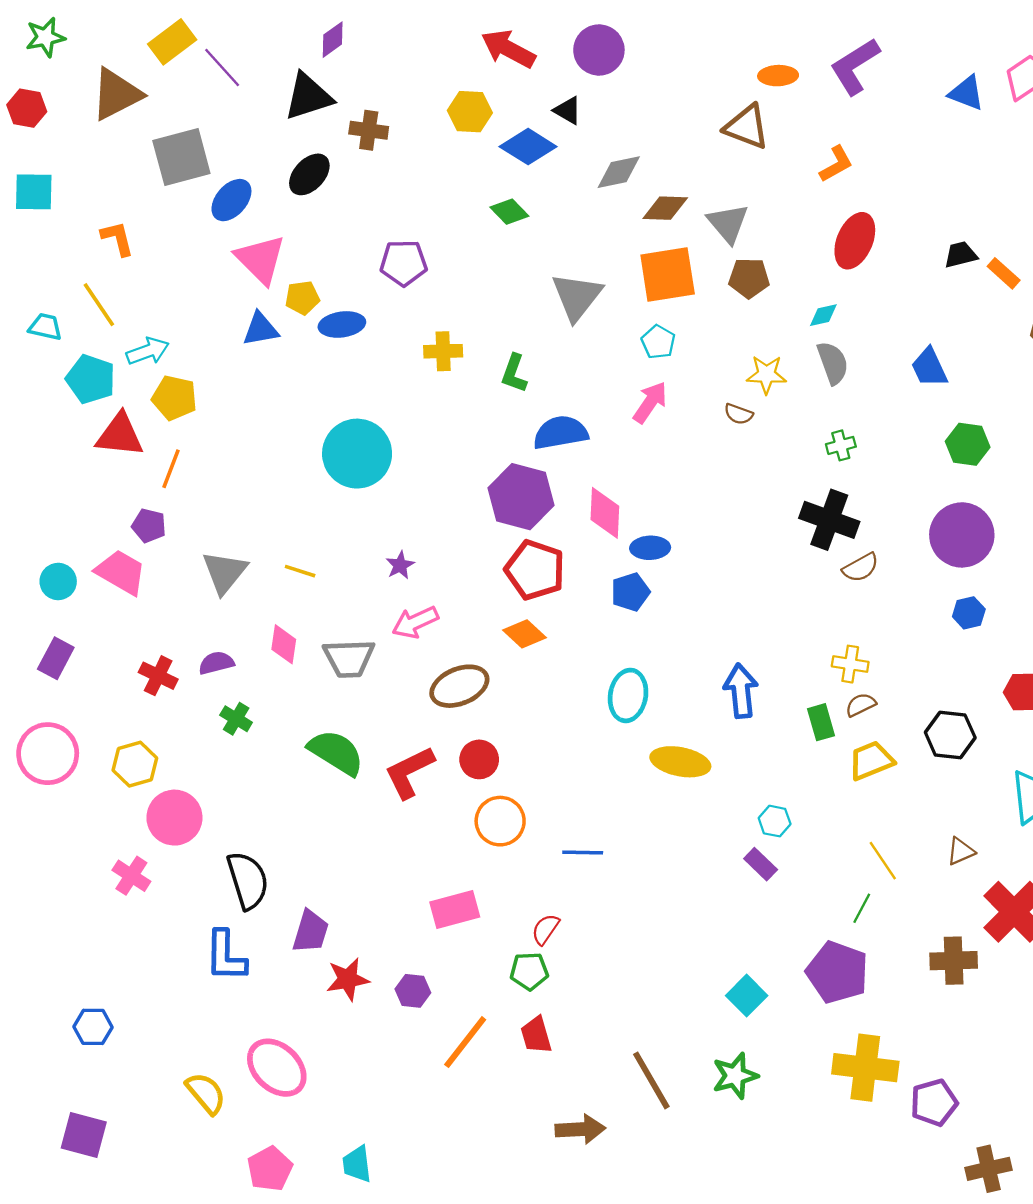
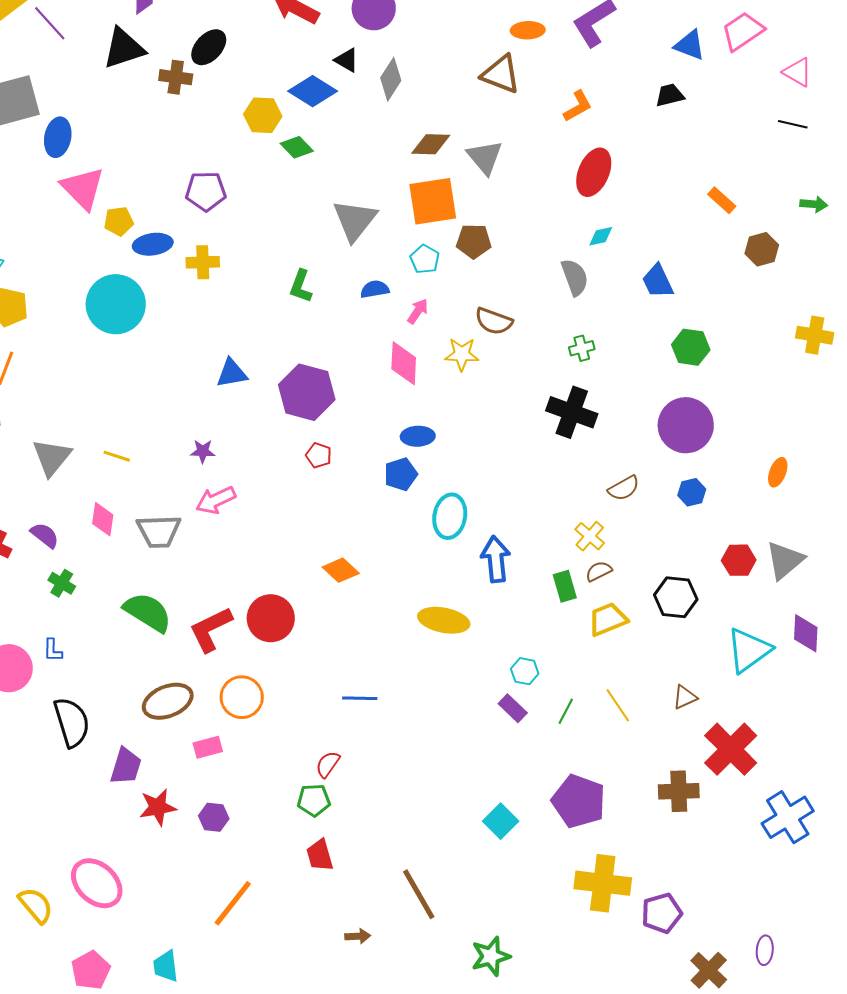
yellow hexagon: (470, 112) -> (263, 115), moved
gray diamond: (619, 172) -> (391, 79), moved, turned -45
black ellipse: (309, 174) -> (209, 47), moved
blue ellipse: (231, 200) -> (58, 137), turned -30
black trapezoid: (961, 255) -> (670, 95), moved
brown pentagon: (749, 278) -> (474, 241), moved
cyan diamond: (823, 315) -> (601, 236), moved
blue triangle: (261, 329) -> (232, 373), moved
yellow cross: (443, 351) -> (203, 262), moved
yellow star: (766, 374) -> (462, 354), moved
pink arrow: (650, 402) -> (418, 311), size x0.7
brown semicircle: (739, 414) -> (494, 321), size x1.5
blue semicircle: (561, 433) -> (375, 289), moved, size x0.6
cyan circle: (357, 454) -> (116, 304), moved
pink diamond: (605, 513) -> (404, 363), moved
purple star: (400, 565) -> (203, 451), turned 30
brown semicircle: (861, 568) -> (624, 488), moved
red pentagon: (535, 570) -> (319, 455), size x0.5
orange diamond: (525, 634) -> (341, 570), moved
purple semicircle: (216, 663) -> (45, 535), turned 52
yellow cross: (850, 664) -> (590, 536), turned 32
brown ellipse: (459, 686) -> (168, 701), moved
cyan ellipse: (628, 695) -> (450, 516), moved
red circle: (479, 759) -> (271, 618), size x1.4
orange circle: (500, 821) -> (242, 697), moved
green line: (862, 908) -> (566, 711), moved
pink rectangle: (455, 909) -> (208, 747), moved, size x0.7
blue L-shape: (226, 956) -> (53, 650), moved, size x0.5
orange line: (465, 1042) -> (233, 903), moved
green star: (735, 1076) -> (491, 956), moved
brown arrow: (580, 1129) -> (358, 936), size x0.6
brown cross: (989, 1169) -> (709, 970), turned -33

